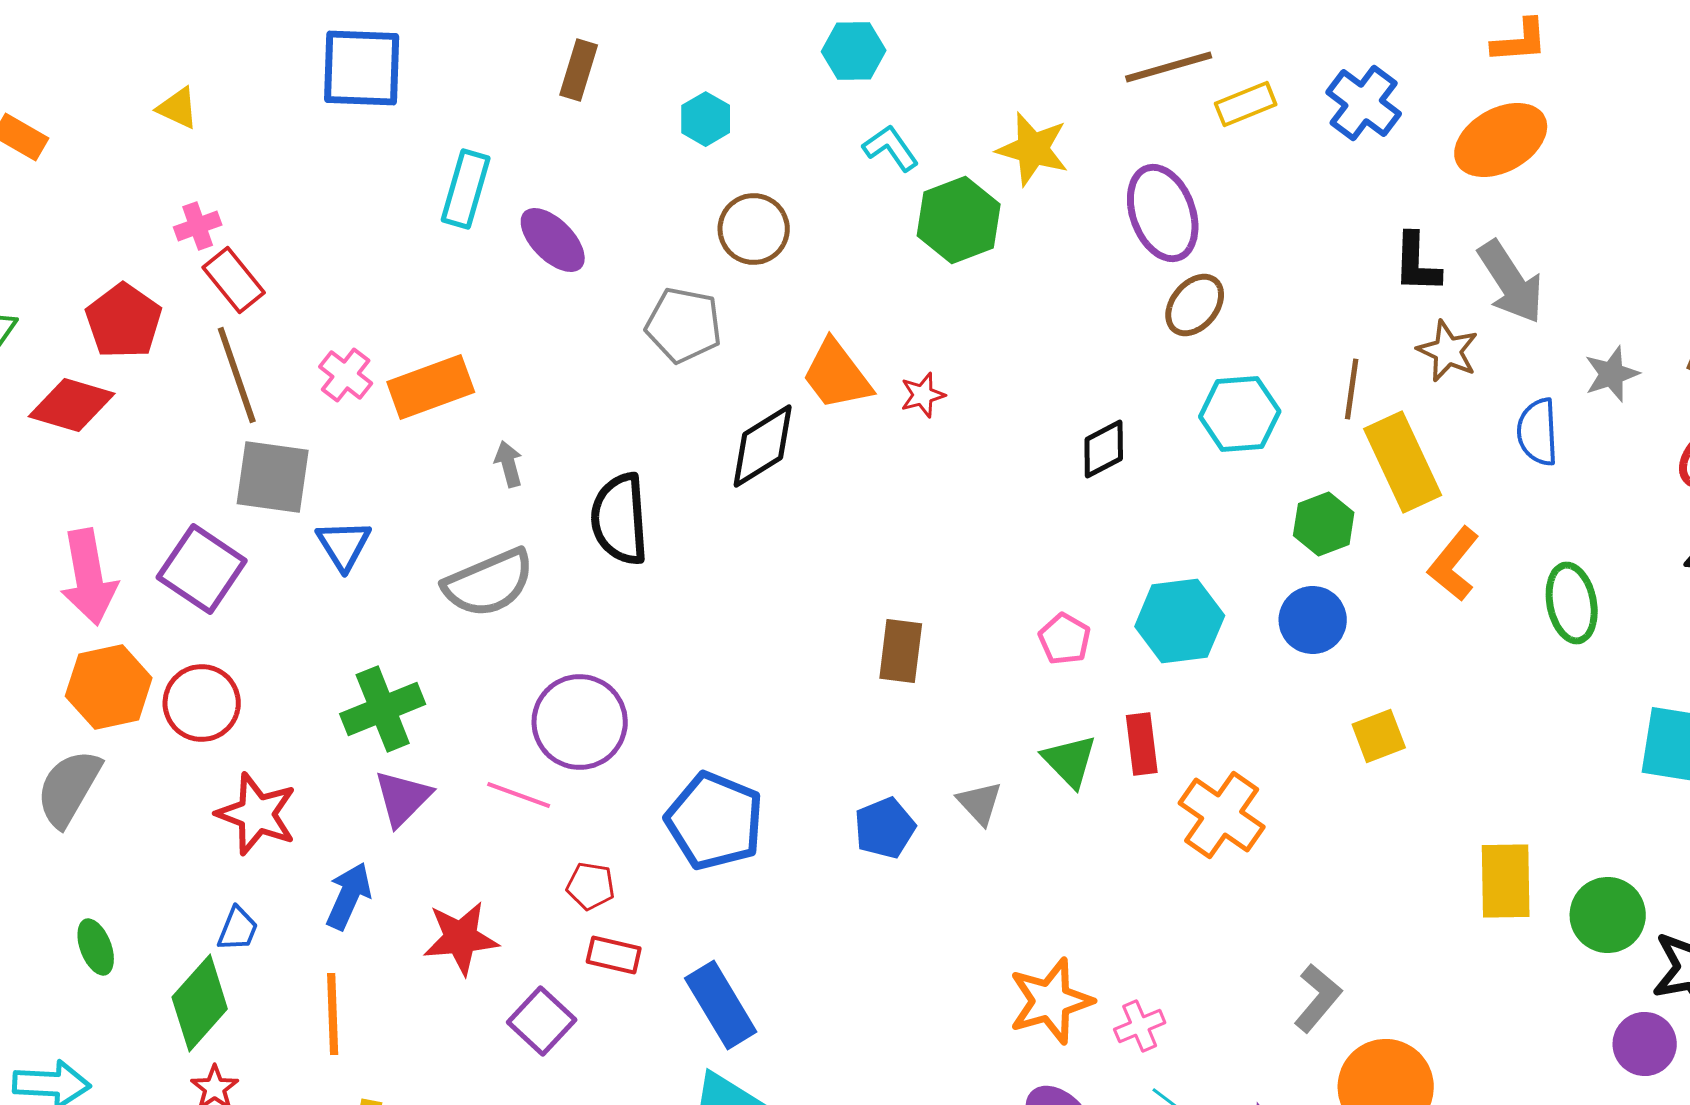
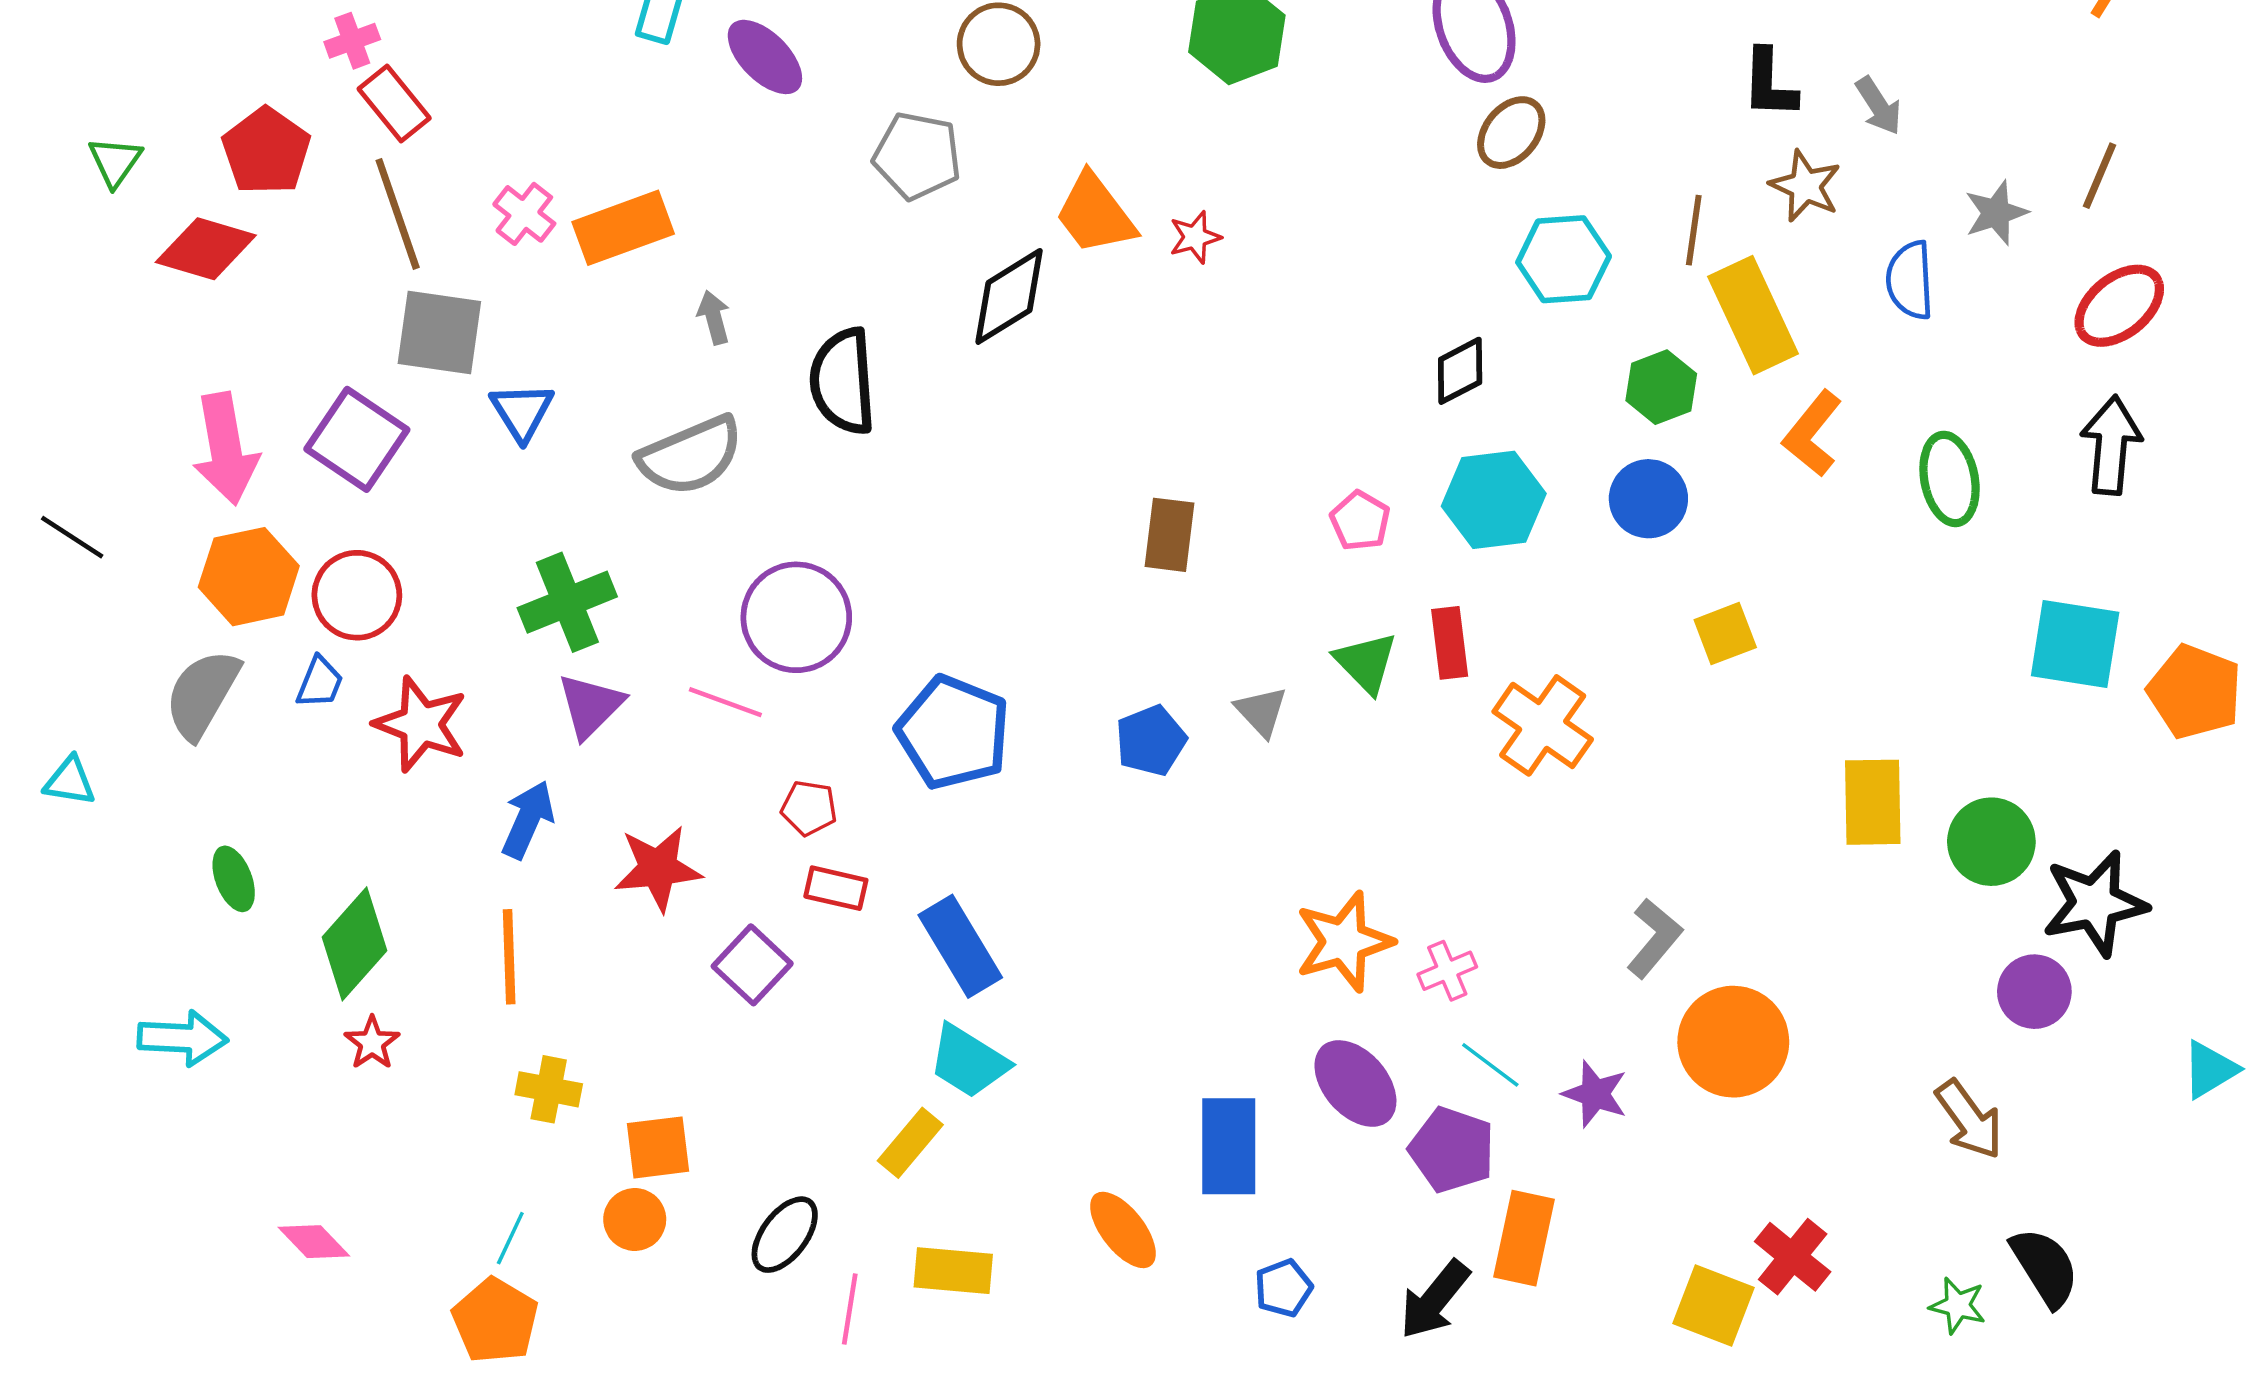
gray arrow: (1511, 282) -> (1879, 106), size x0.6
black diamond: (1104, 449) -> (1460, 371), moved
blue trapezoid: (238, 929) -> (320, 682), moved

